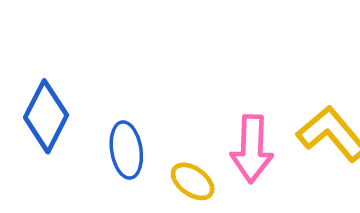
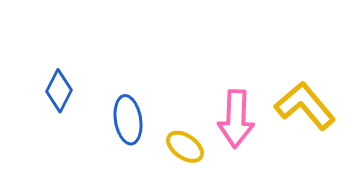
blue diamond: (46, 116) -> (59, 91), size x0.7

